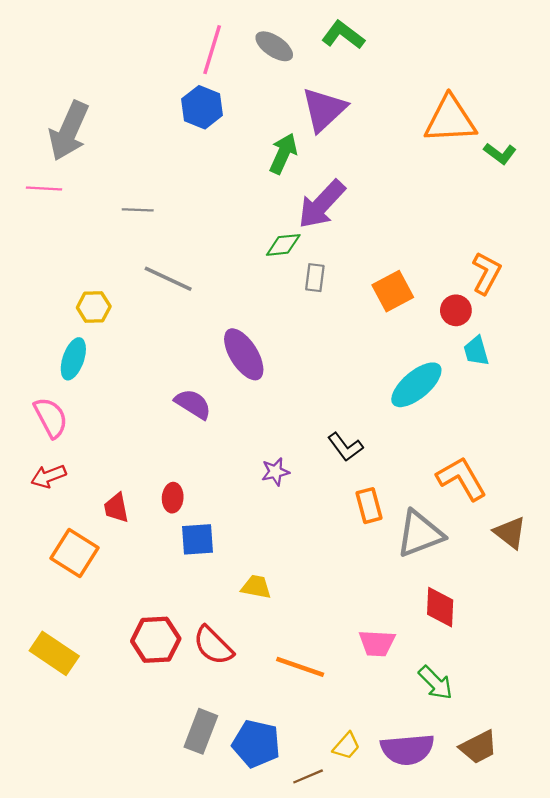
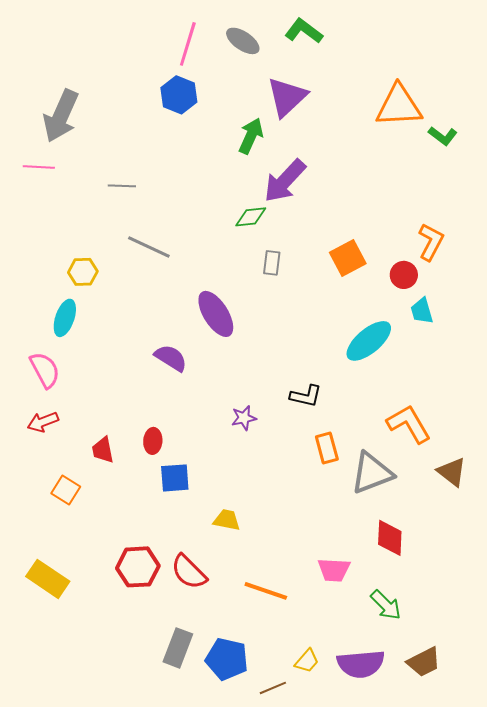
gray rectangle: (315, 278) -> (272, 263), moved
black L-shape: (345, 447) -> (306, 396), turned -40
orange square: (74, 553) -> (66, 490), size x0.7

